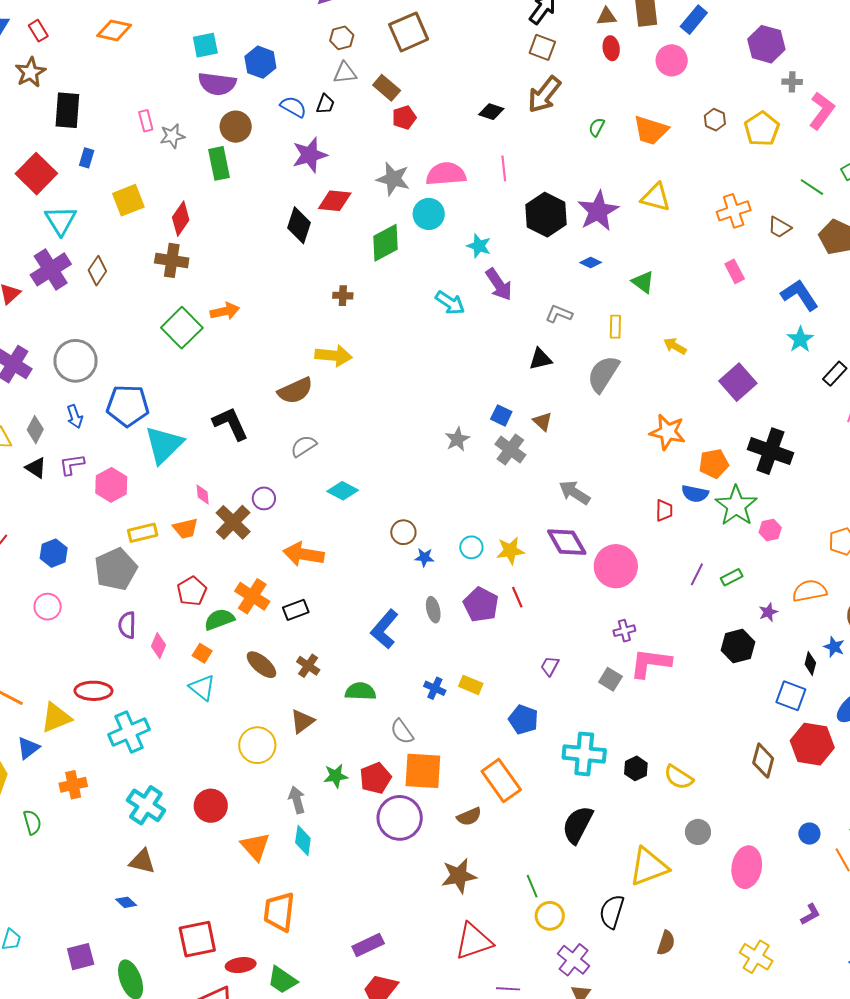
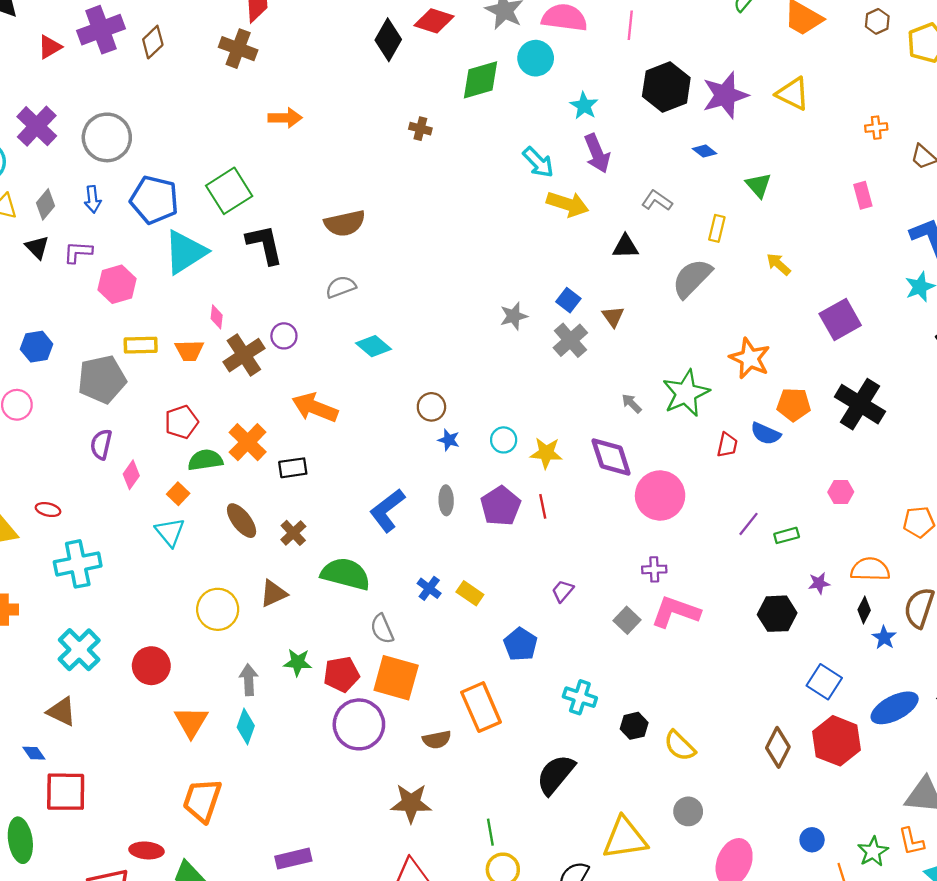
orange cross: (734, 211) -> (876, 128), size x0.6
green square: (182, 328) -> (229, 191), moved
yellow arrow: (334, 356) -> (568, 204), moved
gray arrow: (574, 493) -> (632, 403), size x0.6
green star: (736, 506) -> (686, 393), moved
black diamond: (810, 664) -> (864, 610), moved
red ellipse: (93, 691) -> (48, 510), size x0.6
green semicircle: (360, 691) -> (346, 574), size x1.4
cyan cross: (584, 754) -> (580, 697), size x0.7
red square: (197, 939) -> (66, 792), moved

